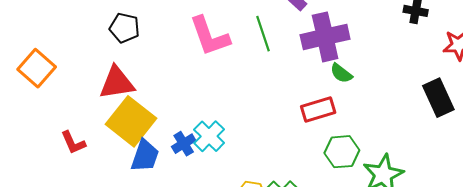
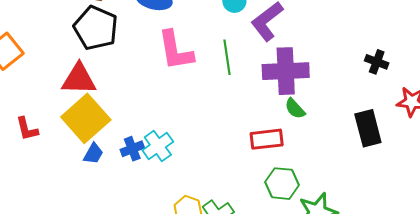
black pentagon: (125, 28) -> (96, 28), size x1.5
black rectangle: (438, 98) -> (368, 128), moved
blue trapezoid: (145, 156) -> (93, 154), size x0.7

